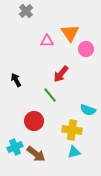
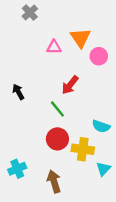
red circle: (34, 121) -> (57, 139), moved
cyan triangle: (74, 152) -> (103, 169), moved, turned -32
brown arrow: (36, 154) -> (54, 181), moved, turned -144

